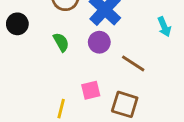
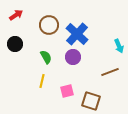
brown line: (133, 63) -> (110, 72), moved, turned -54
yellow line: (61, 109) -> (42, 81), moved

